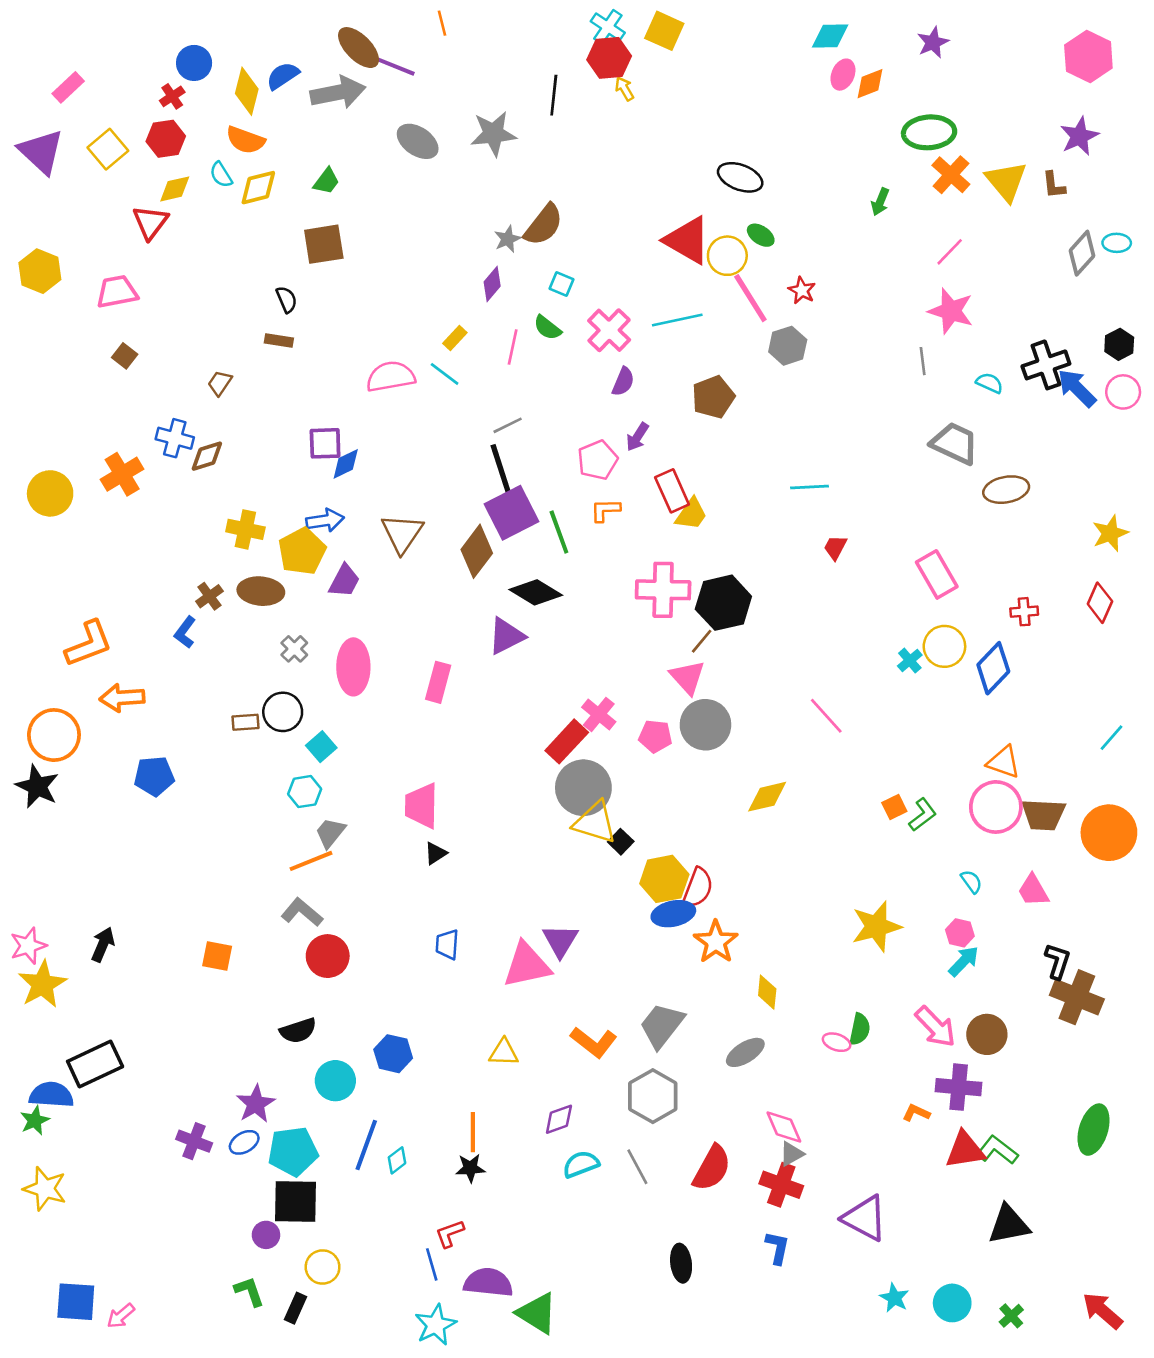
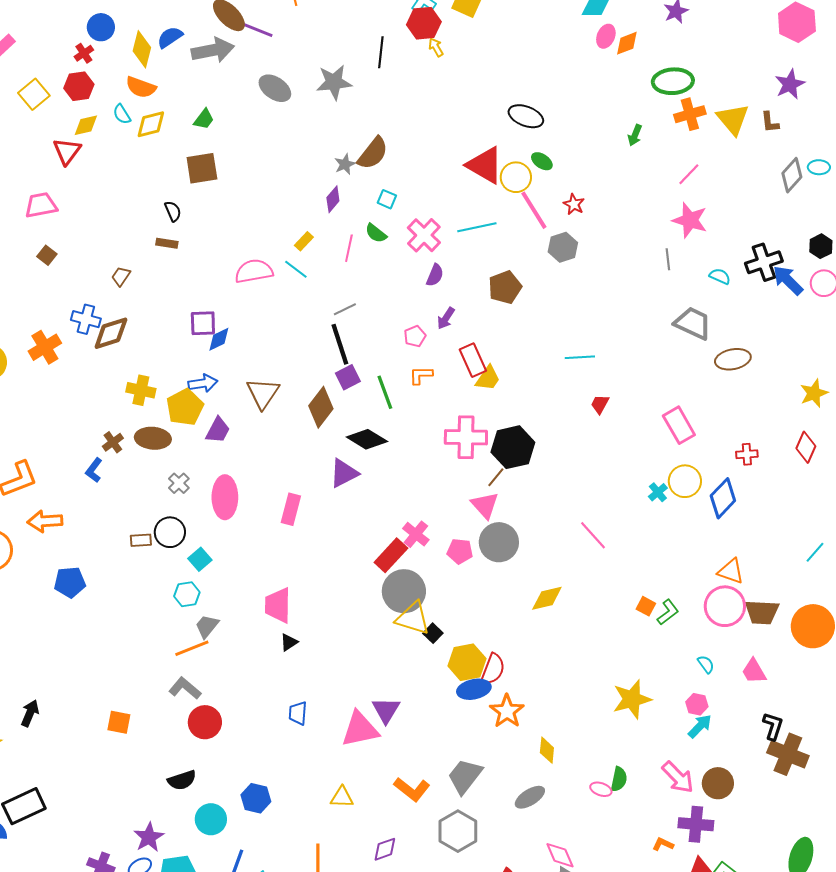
orange cross: (951, 175) -> (690, 114), turned 32
brown diamond: (207, 456) -> (111, 333), size x1.4
pink pentagon: (598, 460) -> (415, 336), size x0.7
purple square: (511, 513) -> (348, 377), size x0.6
orange square: (894, 807) -> (646, 606), turned -36

